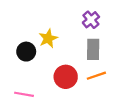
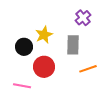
gray rectangle: (93, 49) -> (73, 45), moved
red circle: (66, 77) -> (44, 67), moved

